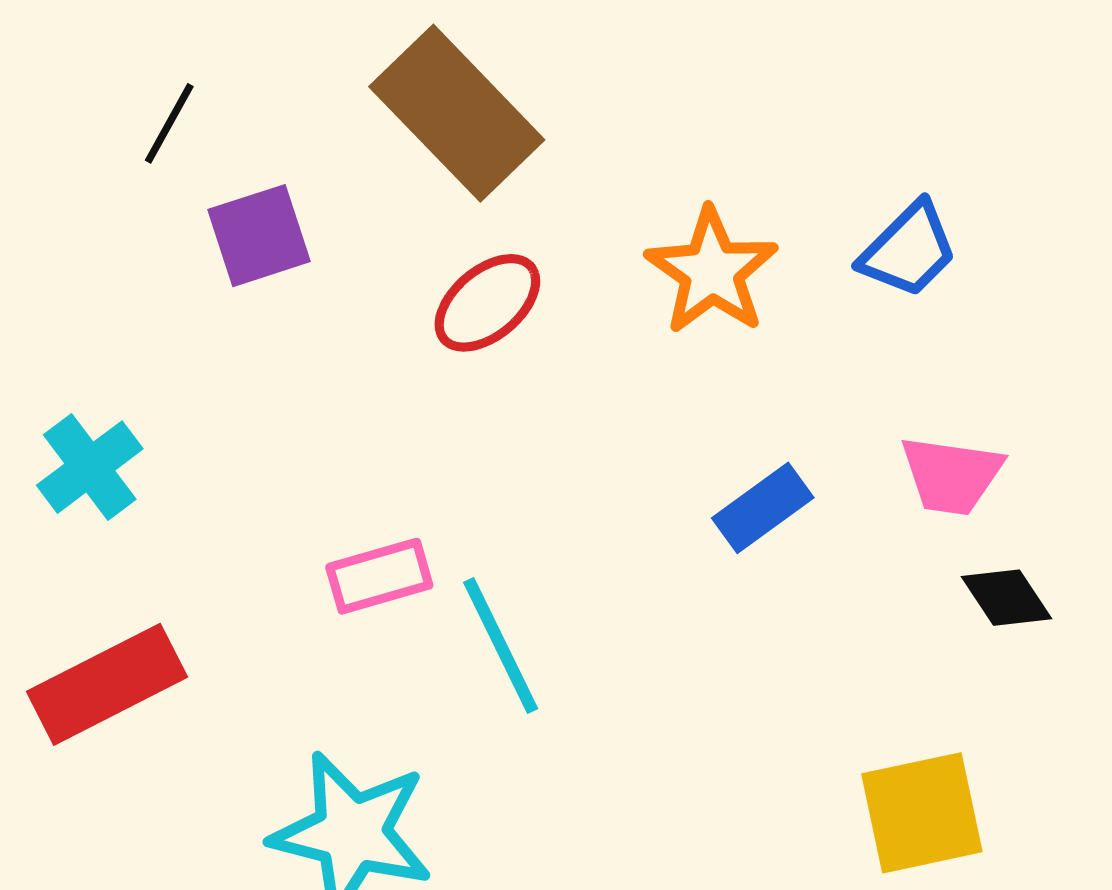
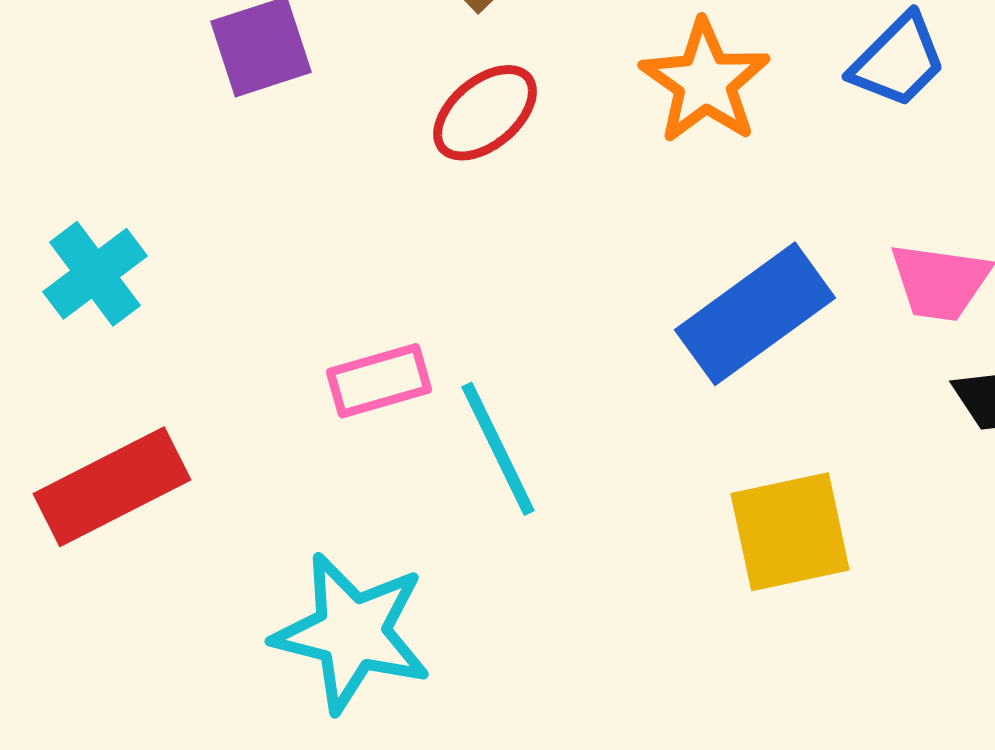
blue rectangle: (763, 508) -> (755, 314), size x1.6
yellow square: (922, 813) -> (790, 532), moved

